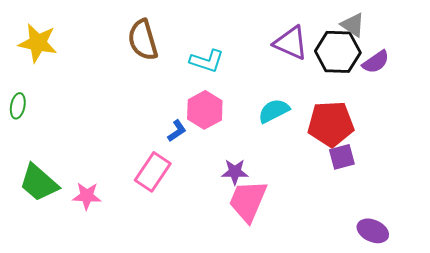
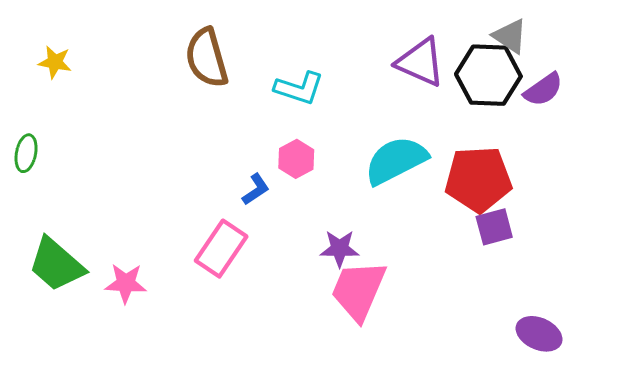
yellow star: (38, 43) -> (55, 62), size x0.6
pink hexagon: (205, 110) -> (296, 159), size x0.7
cyan semicircle: (274, 111) -> (396, 160), size x1.4

